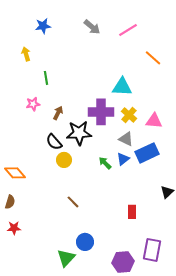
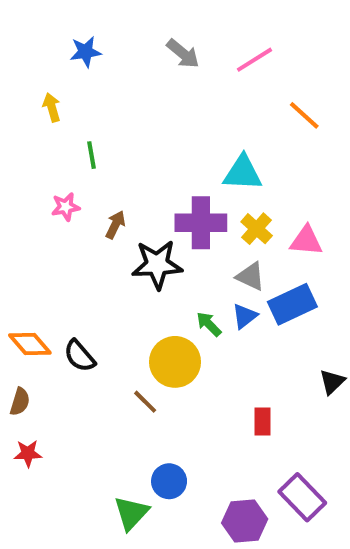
black semicircle: (54, 142) -> (80, 356), moved
yellow circle: (64, 160) -> (175, 362), moved, size x1.6
purple rectangle: (152, 250) -> (302, 497), turned -55

